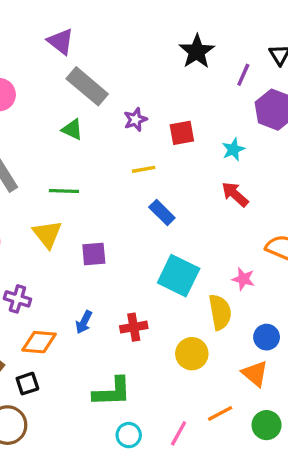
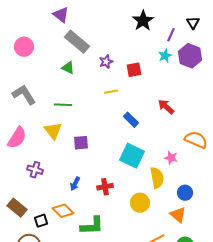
cyan star: (233, 149) -> (165, 56), moved
blue rectangle: (162, 213) -> (131, 120), moved
orange diamond: (39, 342) -> (63, 211), moved, turned 40

